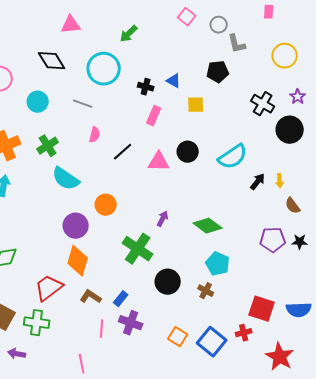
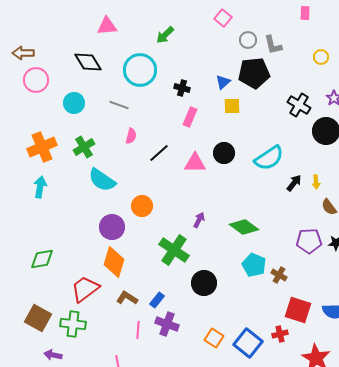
gray circle: (219, 25) -> (248, 40), moved
yellow circle: (285, 56) -> (321, 57), size x0.6
black pentagon: (218, 72) -> (254, 73), size x1.4
blue triangle: (174, 81) -> (223, 82), moved, turned 49
brown cross: (206, 291) -> (279, 275), moved

